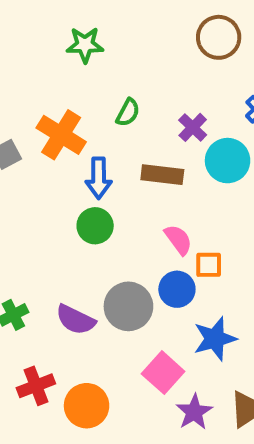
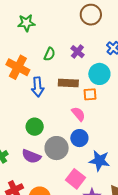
purple cross: (193, 127) -> (77, 52), moved
green circle: (95, 226) -> (35, 127), moved
orange square: (209, 265) -> (90, 94), moved
blue star: (215, 339) -> (99, 161), turned 30

